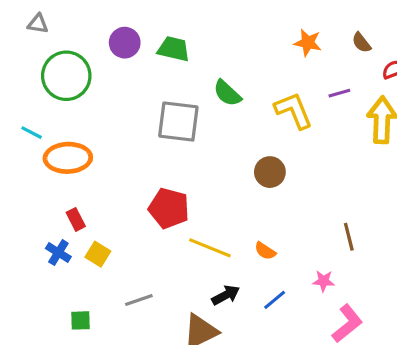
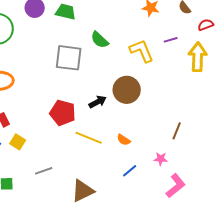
brown circle: (270, 172) -> (127, 90), size x1.4
brown line: (349, 237) -> (177, 131), turned 36
black arrow: (226, 295) -> (98, 102), moved

